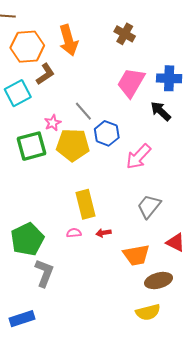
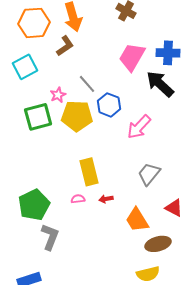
brown L-shape: (45, 74) -> (65, 46), moved
black arrow: (161, 111) -> (160, 84), size x1.4
orange trapezoid: (136, 255) -> (137, 220), turned 68

